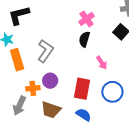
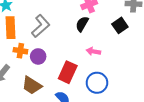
pink arrow: (102, 63) -> (93, 51), turned 120
orange cross: (33, 88) -> (20, 51), moved

